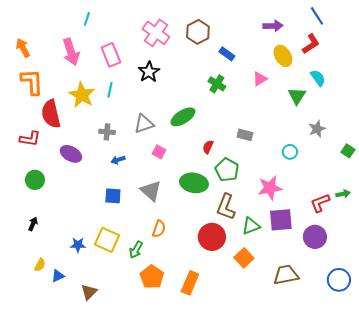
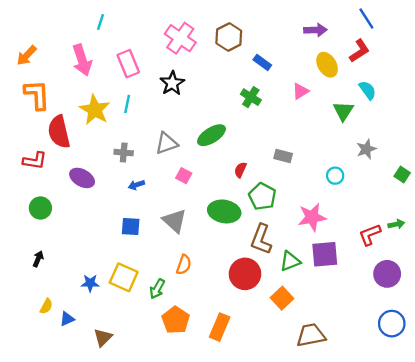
orange arrow: (23, 48) -> (27, 55), turned -108
purple circle: (315, 237) -> (387, 274), moved
brown trapezoid: (286, 275) -> (311, 335), moved

